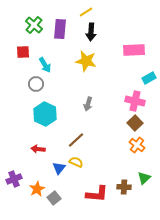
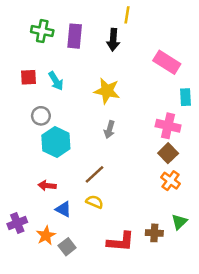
yellow line: (86, 12) -> (127, 15), moved, turned -48
green cross: (34, 25) -> (42, 31), turned -30
pink rectangle: (134, 50) -> (167, 62), turned 35
red square: (23, 52) -> (28, 77), moved
yellow star: (86, 61) -> (107, 91), moved
cyan rectangle: (149, 78) -> (185, 97), turned -64
gray circle: (36, 84) -> (41, 116), moved
blue triangle: (59, 168) -> (63, 209), moved, turned -40

